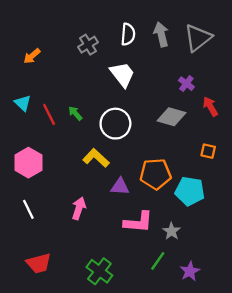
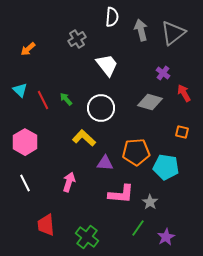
white semicircle: (128, 34) -> (112, 17), moved
red trapezoid: (39, 263) -> (46, 225), moved, turned 100

